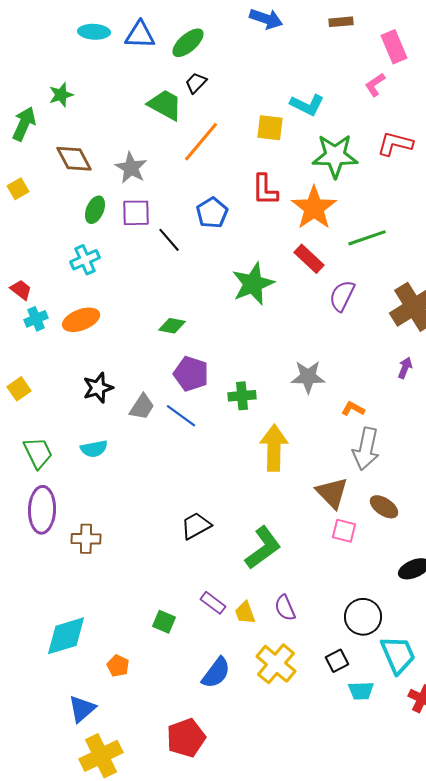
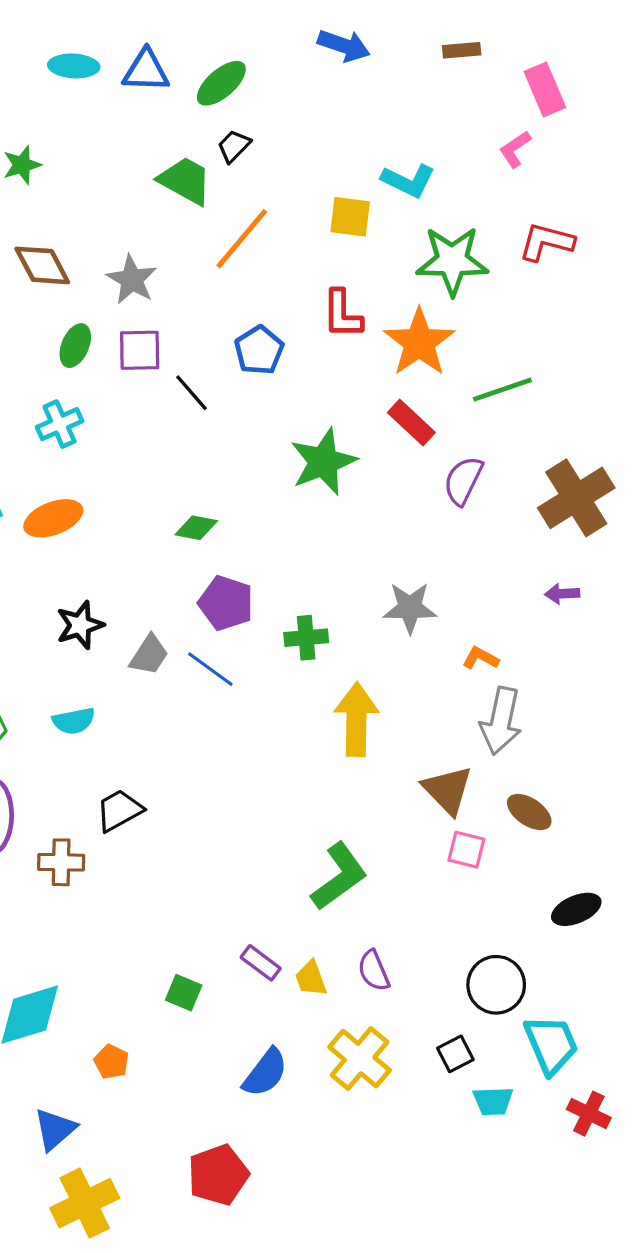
purple arrow: (405, 368) -> (562, 594), turned -115
black trapezoid: (196, 526) -> (119, 810), moved

